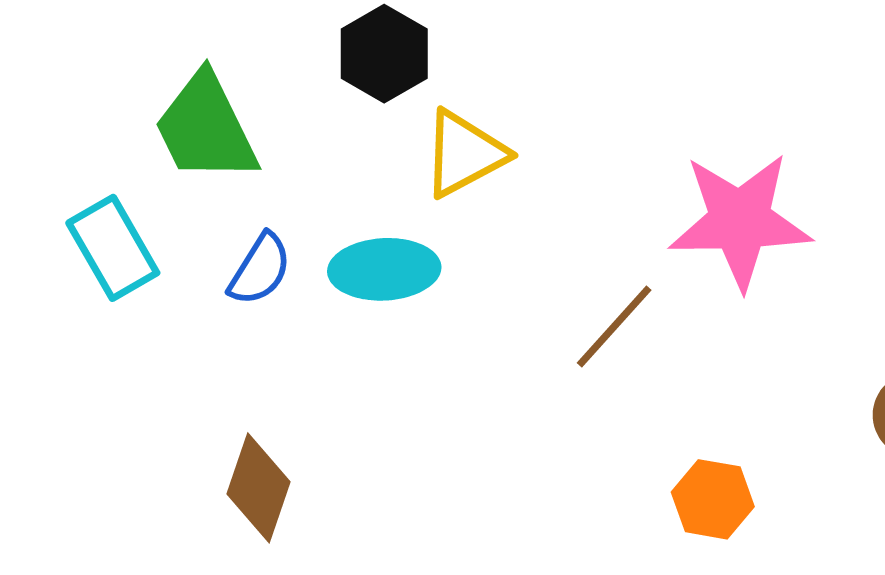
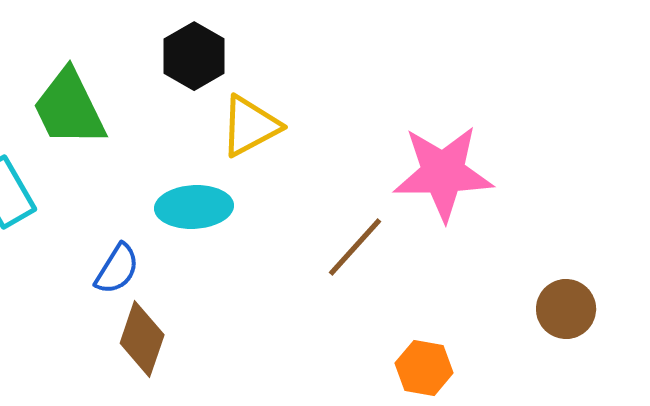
blue semicircle: (260, 269) -> (117, 269), moved
brown diamond: (259, 488) -> (142, 339), moved

